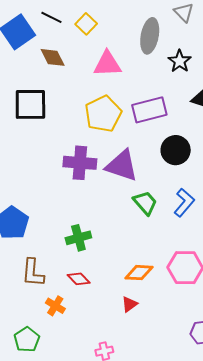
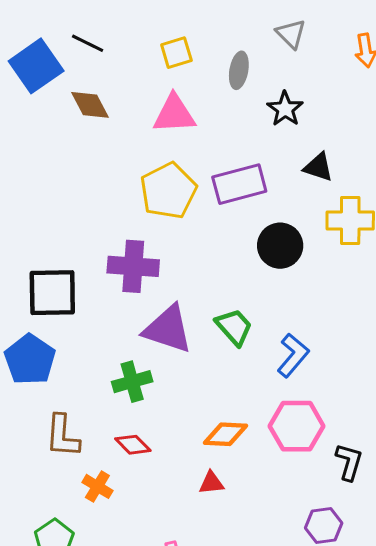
yellow square: (86, 24) -> (176, 53), moved, turned 30
gray ellipse: (150, 36) -> (239, 70), size x0.7
black square: (30, 104) -> (52, 293), moved
purple triangle: (122, 166) -> (168, 329), moved
blue L-shape: (184, 203) -> (293, 355), moved
red triangle: (130, 304) -> (211, 483), turned 30

